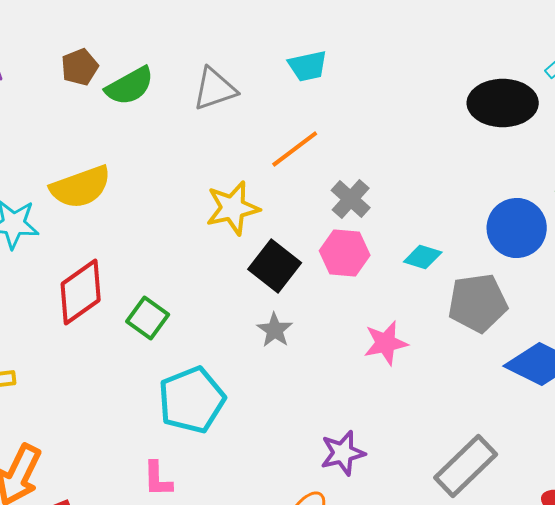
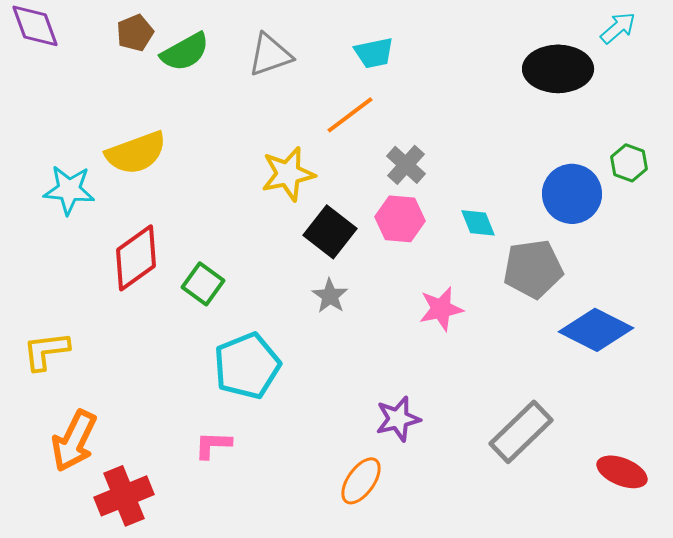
cyan trapezoid: (308, 66) -> (374, 53), moved
cyan diamond: (423, 257) -> (478, 223), turned 51
pink L-shape: (158, 479) -> (213, 445), turned 93

